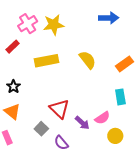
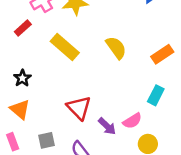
yellow rectangle: (47, 61) -> (65, 47), turned 50
cyan rectangle: (120, 97) -> (156, 95), turned 35
gray square: (41, 129) -> (46, 140), moved, turned 32

